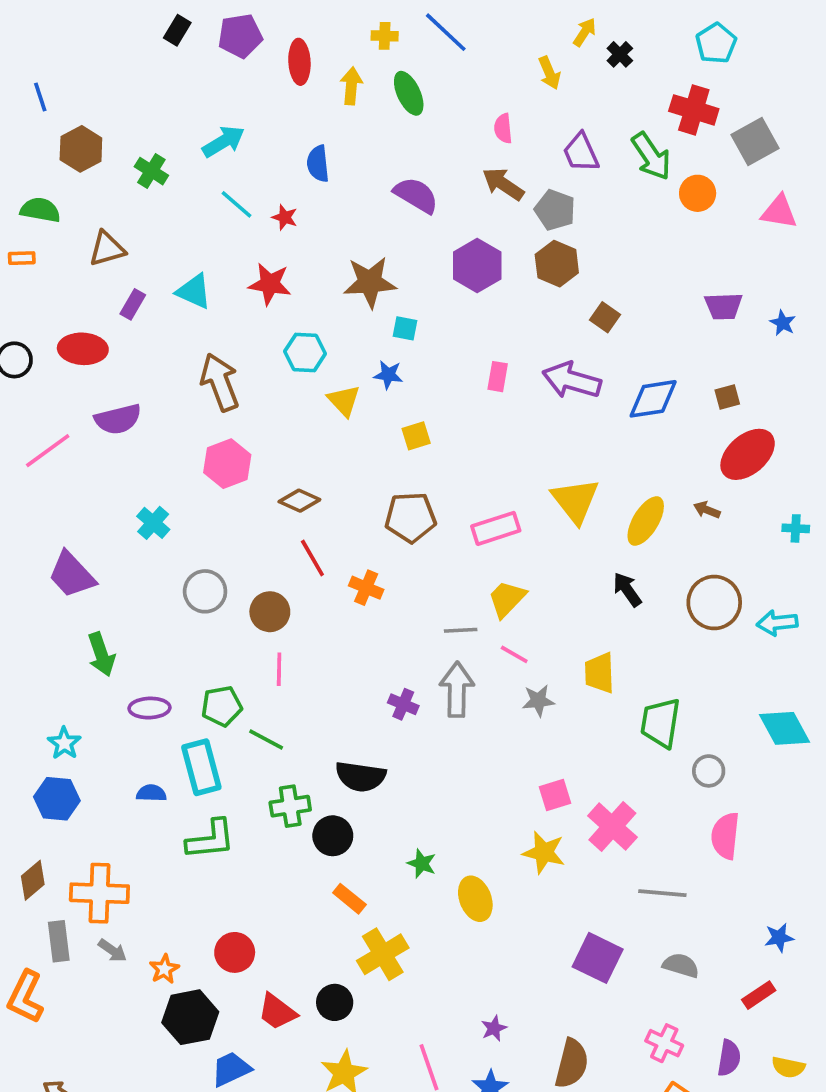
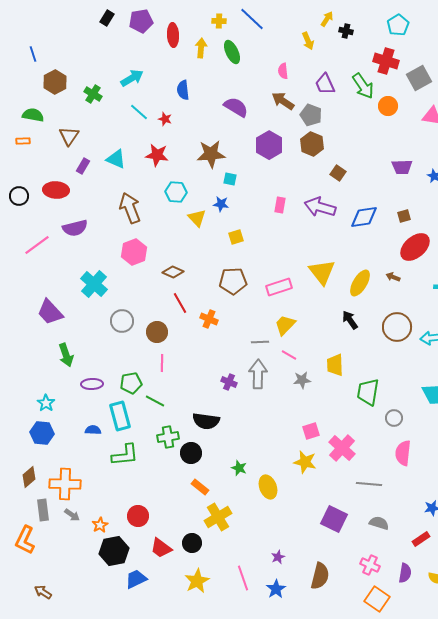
black cross: (620, 54) -> (346, 31), turned -32
brown triangle: (107, 249) -> (69, 136), turned -40
cyan cross: (153, 523) -> (94, 284), size x1.5

